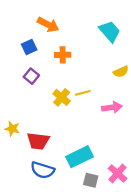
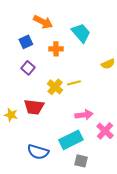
cyan trapezoid: (110, 31) -> (81, 33), moved
pink arrow: (112, 107) -> (84, 115), moved
red trapezoid: (38, 141) -> (34, 107), moved
pink cross: (118, 173) -> (105, 131), moved

